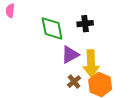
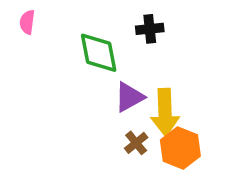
black cross: (85, 24) -> (150, 29), moved

